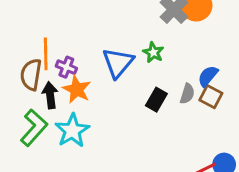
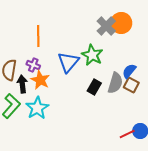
green star: (153, 52) -> (92, 55), size x1.5
orange line: (46, 54) -> (38, 36), moved
gray semicircle: (187, 94) -> (115, 83), size x1.5

